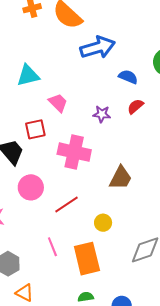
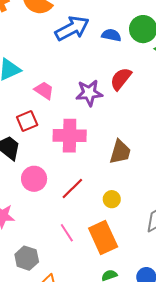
blue semicircle: (128, 77) -> (111, 35), moved
red semicircle: (135, 106) -> (121, 79), size x1.4
purple star: (102, 114) -> (89, 93), size x1.5

